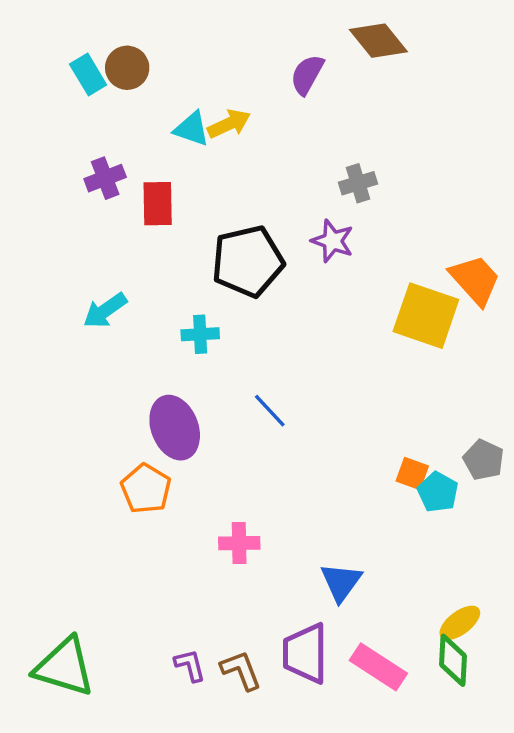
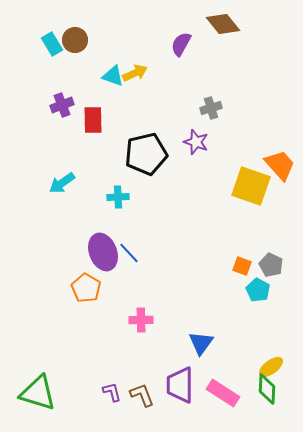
blue line: (270, 411) -> (129, 253), moved
gray pentagon: (484, 460) -> (271, 265), moved
orange square: (412, 473) -> (242, 266), moved

